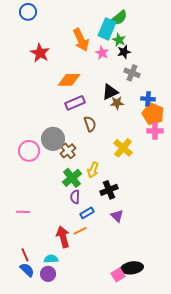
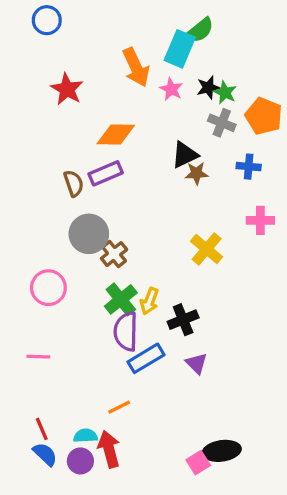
green star: (119, 40) -> (225, 93), moved
purple rectangle: (75, 103) -> (106, 173), moved
orange pentagon: (153, 114) -> (264, 116), moved
brown semicircle: (90, 124) -> (74, 183), moved
pink circle: (29, 151) -> (48, 288), moved
yellow arrow: (93, 170) -> (149, 301), moved
purple semicircle: (75, 197) -> (126, 331), size x1.6
blue rectangle: (87, 213) -> (146, 358), size x1.5
orange line: (80, 231) -> (119, 407), moved
red arrow: (63, 237) -> (109, 449), moved

